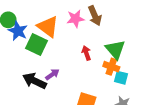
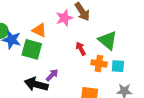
orange triangle: (48, 27) -> (39, 30), size x0.7
orange cross: (111, 67) -> (99, 63), moved

